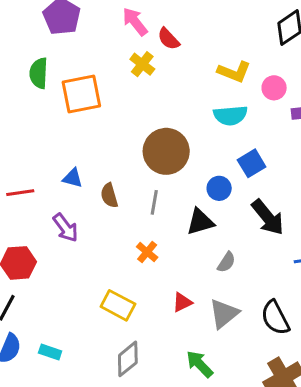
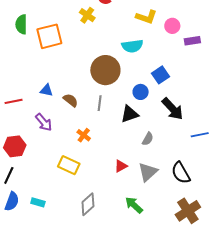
cyan semicircle: (230, 115) -> (132, 46), moved
brown semicircle: (109, 195) -> (71, 100), turned 147
orange cross: (147, 252) -> (84, 135), moved
yellow rectangle: (118, 305) -> (69, 165), moved

